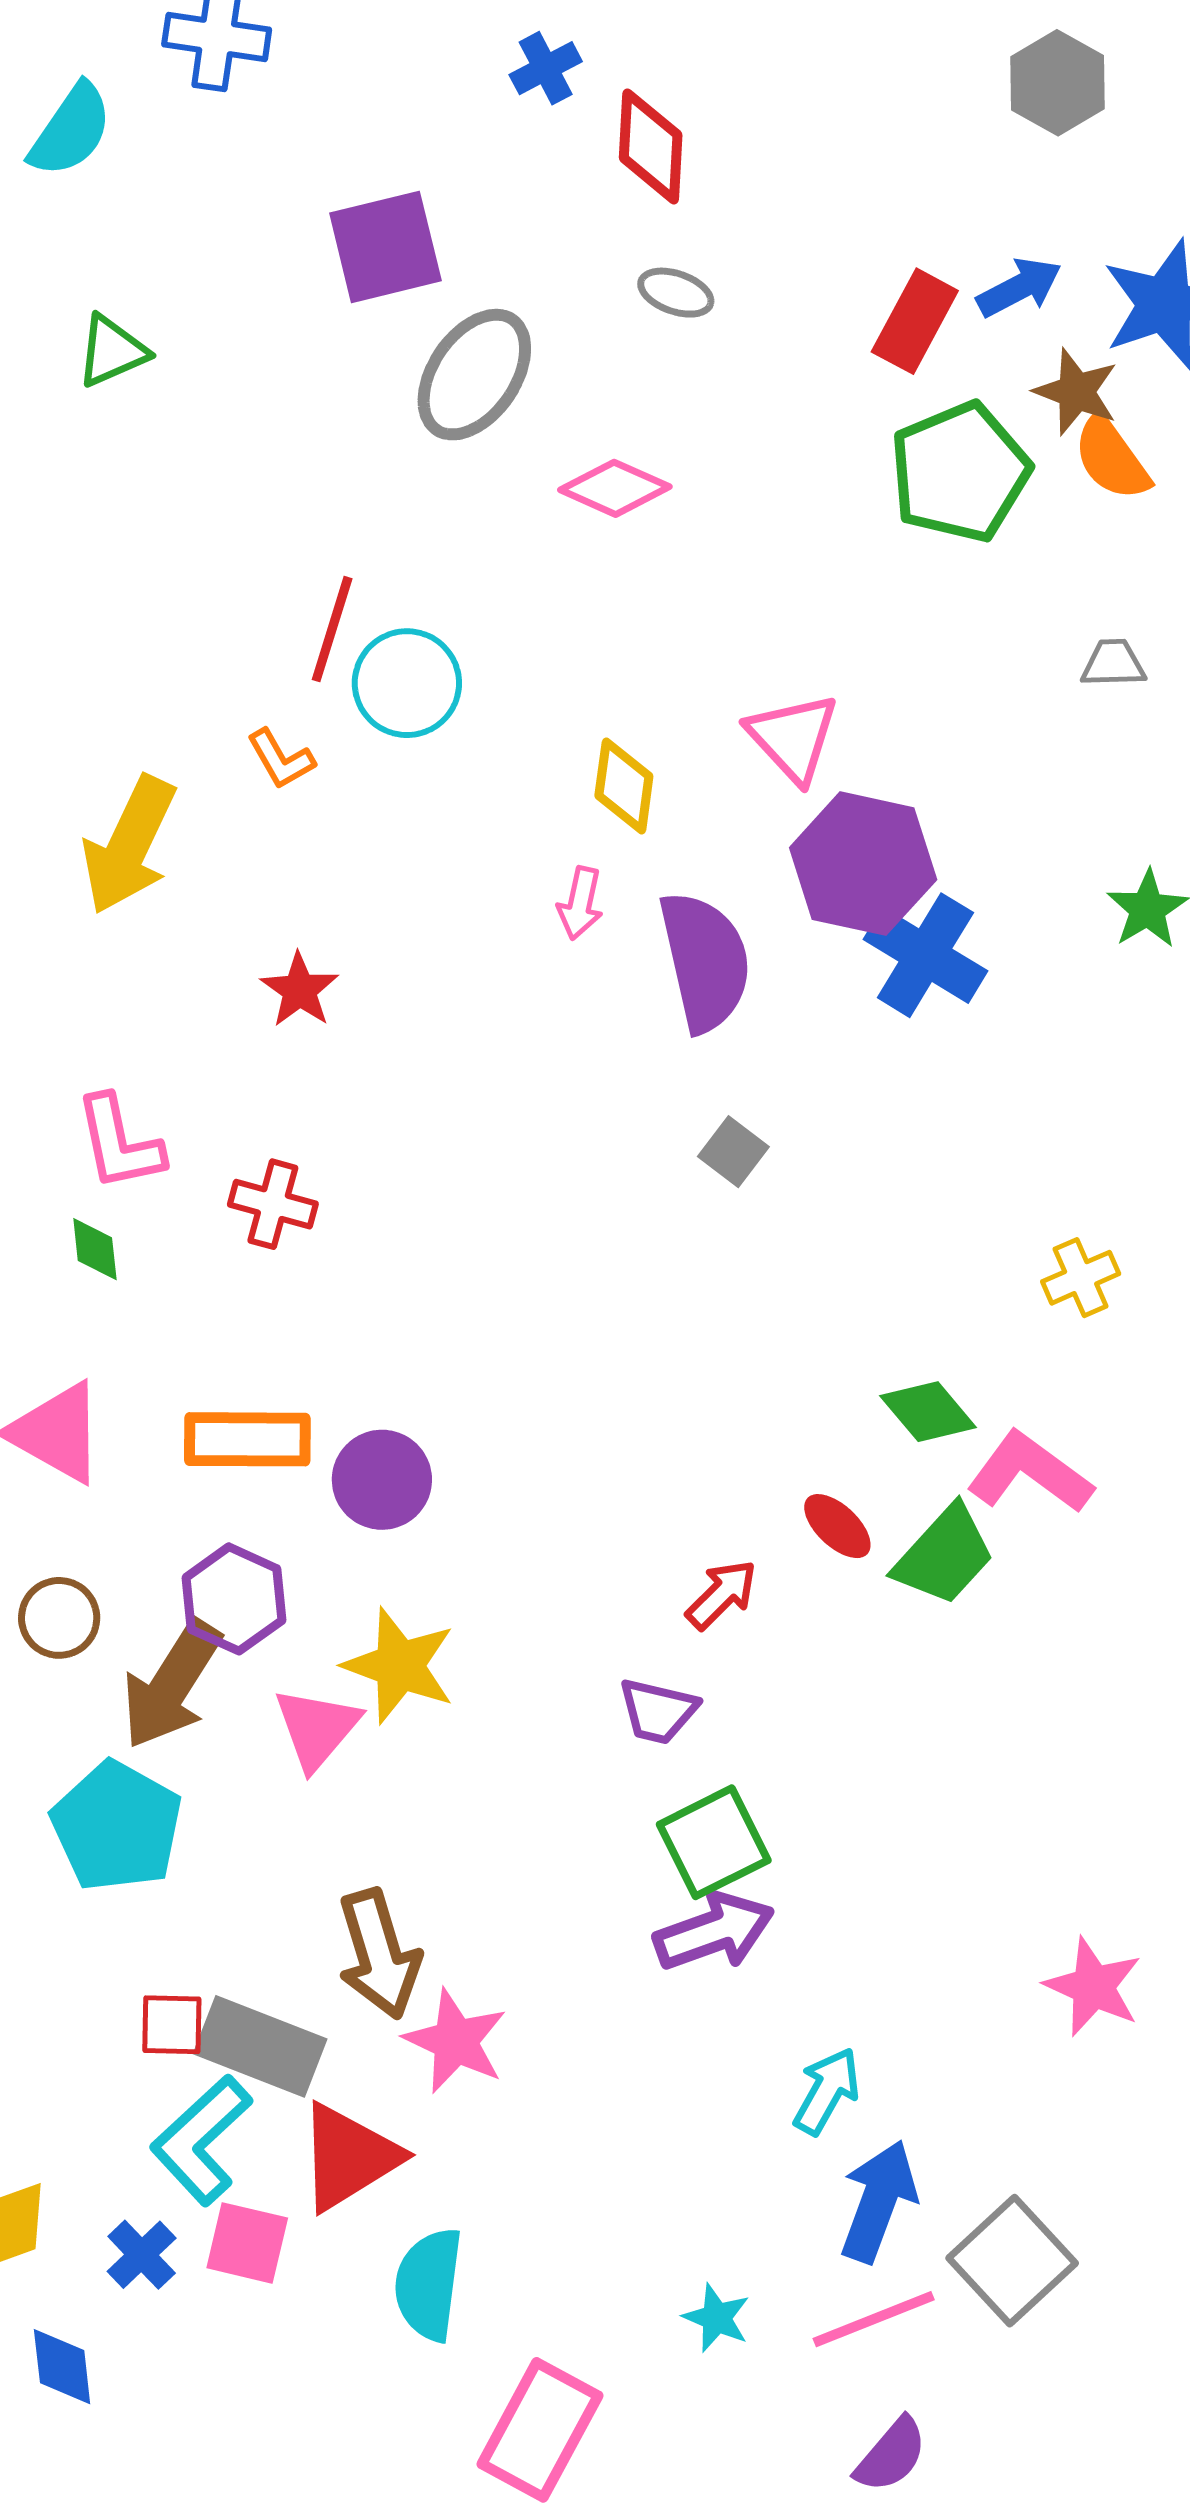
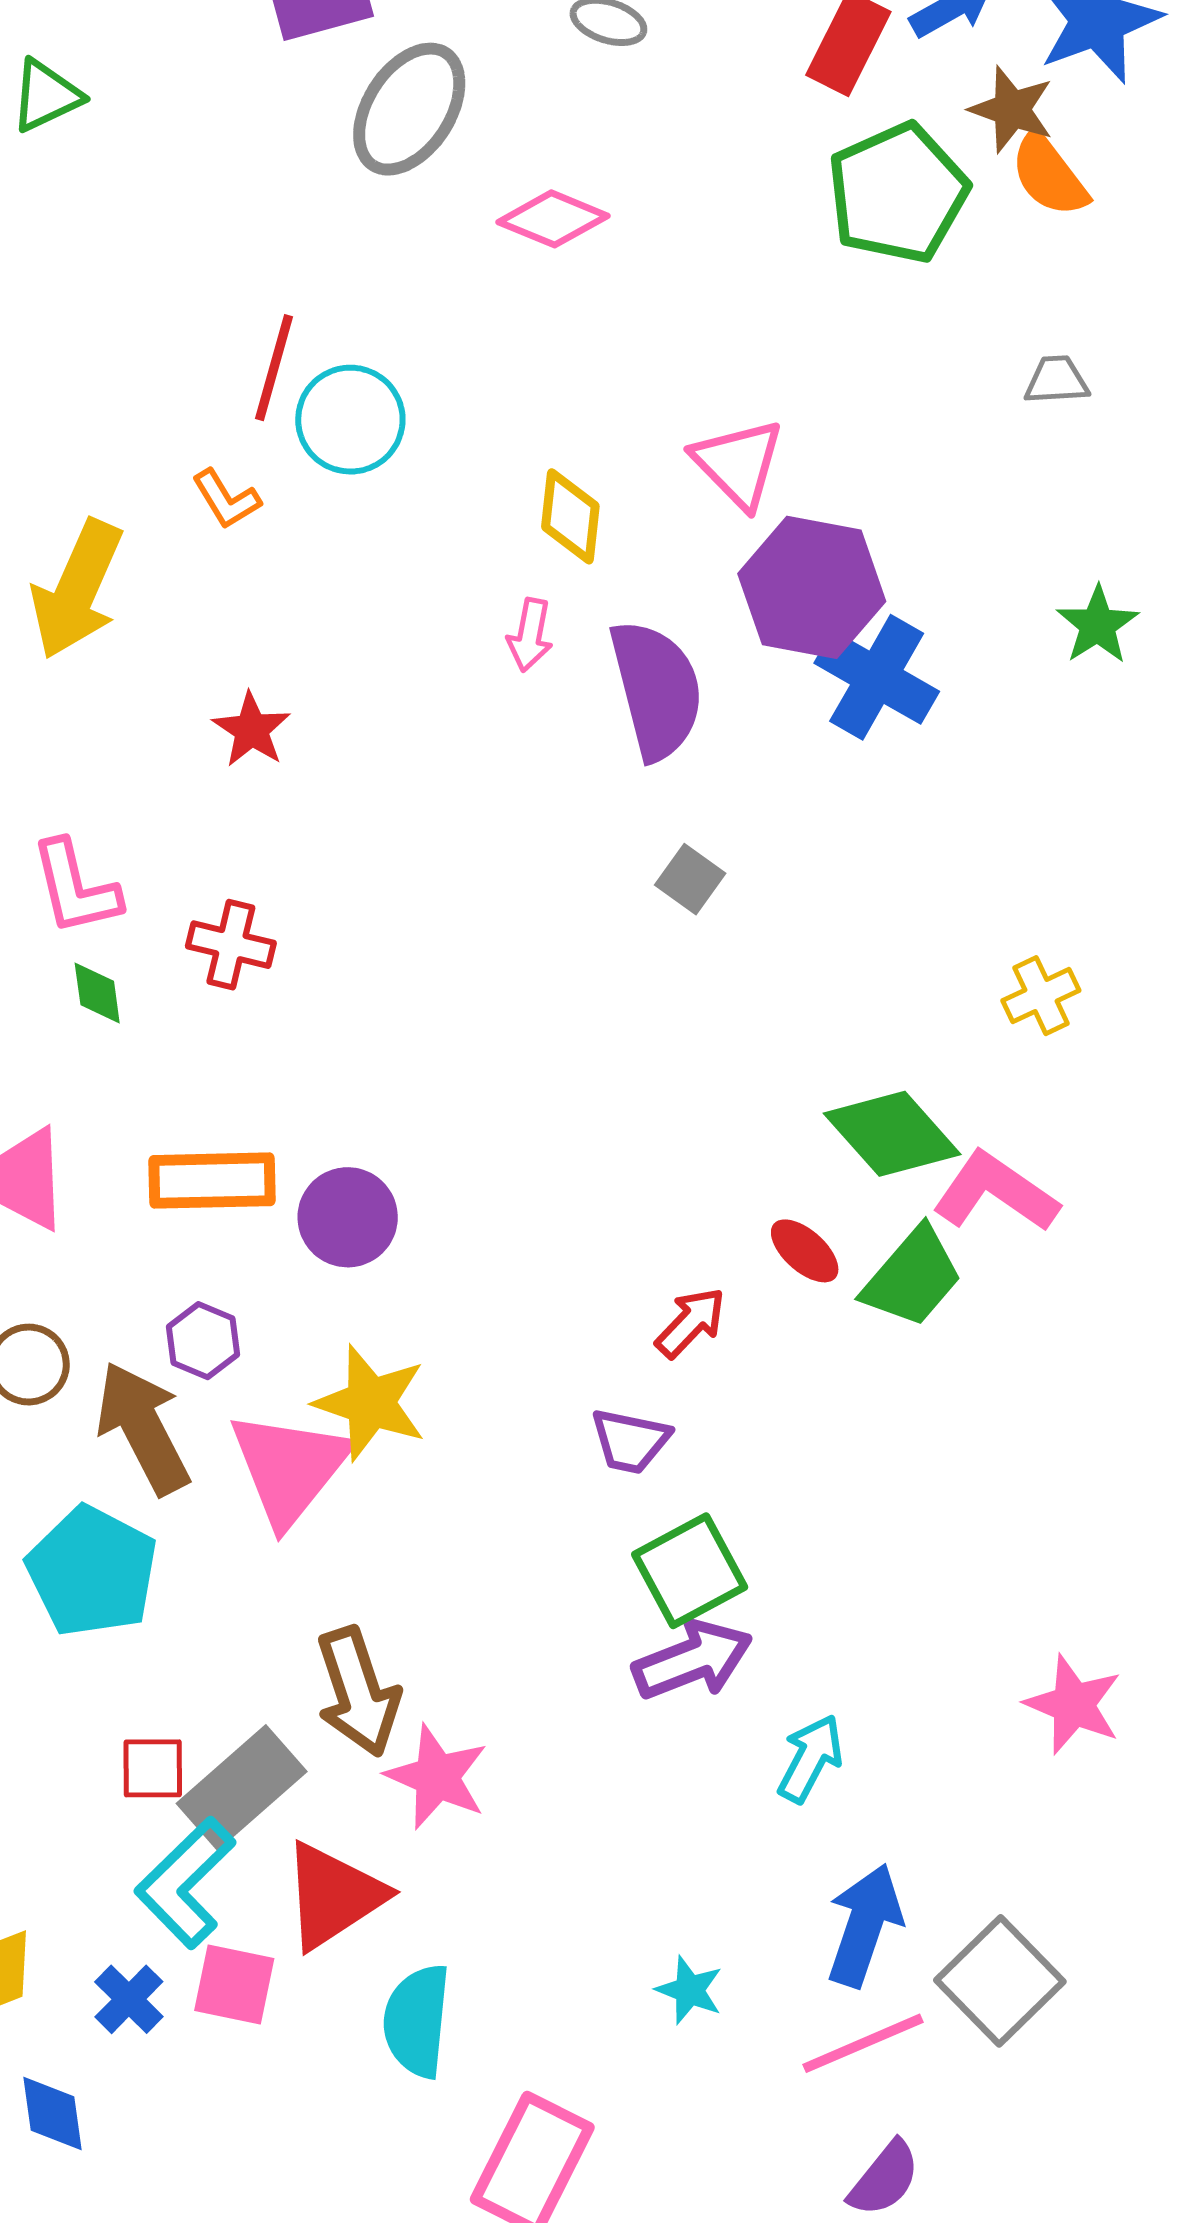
green diamond: (95, 1249) -> (97, 993), moved
green diamond: (928, 1412) -> (892, 1134), size x1.4
purple hexagon: (234, 1599) -> (203, 1341), size x0.7
brown arrow: (172, 1684) -> (143, 1428), turned 122
pink triangle: (317, 1728) -> (290, 1468), size x1.4
gray rectangle: (260, 2046) -> (242, 1787), turned -61
cyan arrow: (827, 2091) -> (810, 1758), moved
cyan star: (717, 2318) -> (690, 1990), moved

